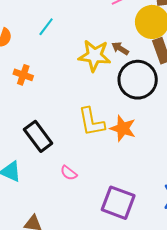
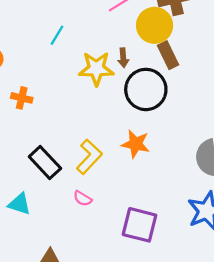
cyan line: (46, 27) -> (57, 35), moved
brown arrow: (120, 48) -> (123, 58), turned -120
yellow L-shape: (91, 122) -> (89, 157), moved, turned -120

